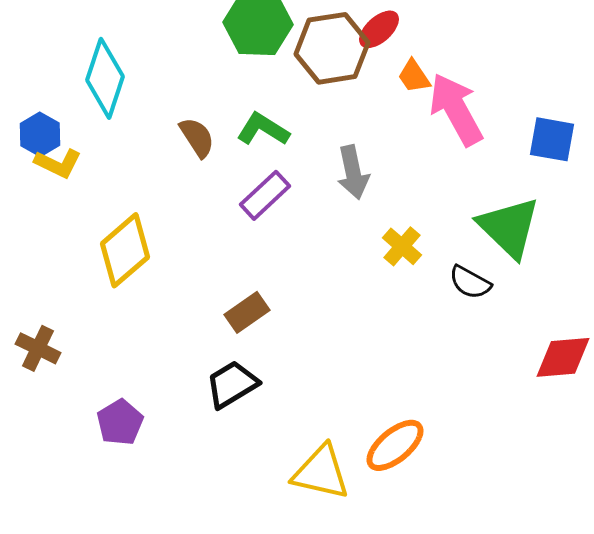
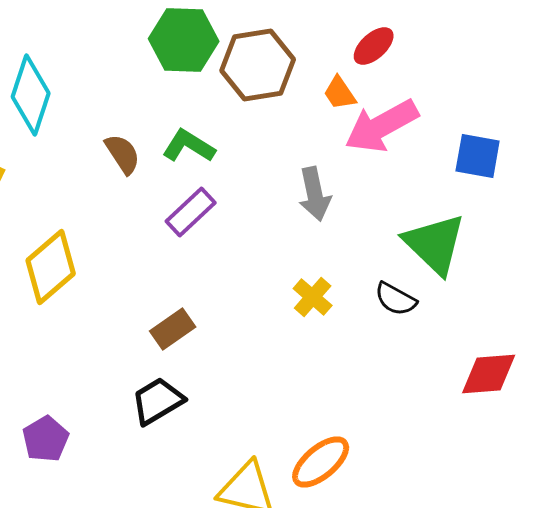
red ellipse: (379, 29) -> (374, 46), moved
pink arrow: (456, 109) -> (382, 126), turned -90
gray arrow: (353, 172) -> (315, 194), moved
yellow cross: (402, 246) -> (313, 297), moved

